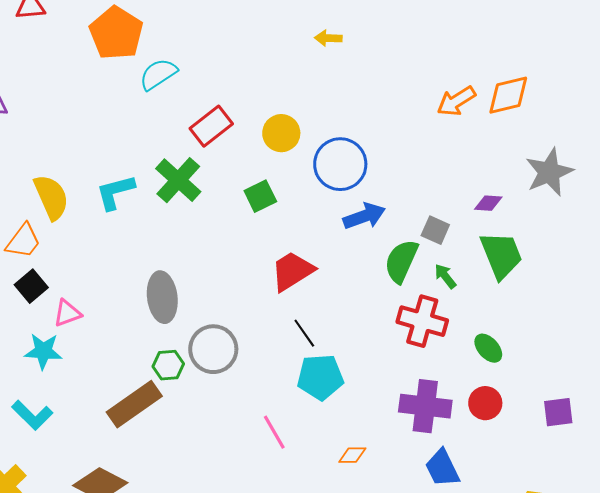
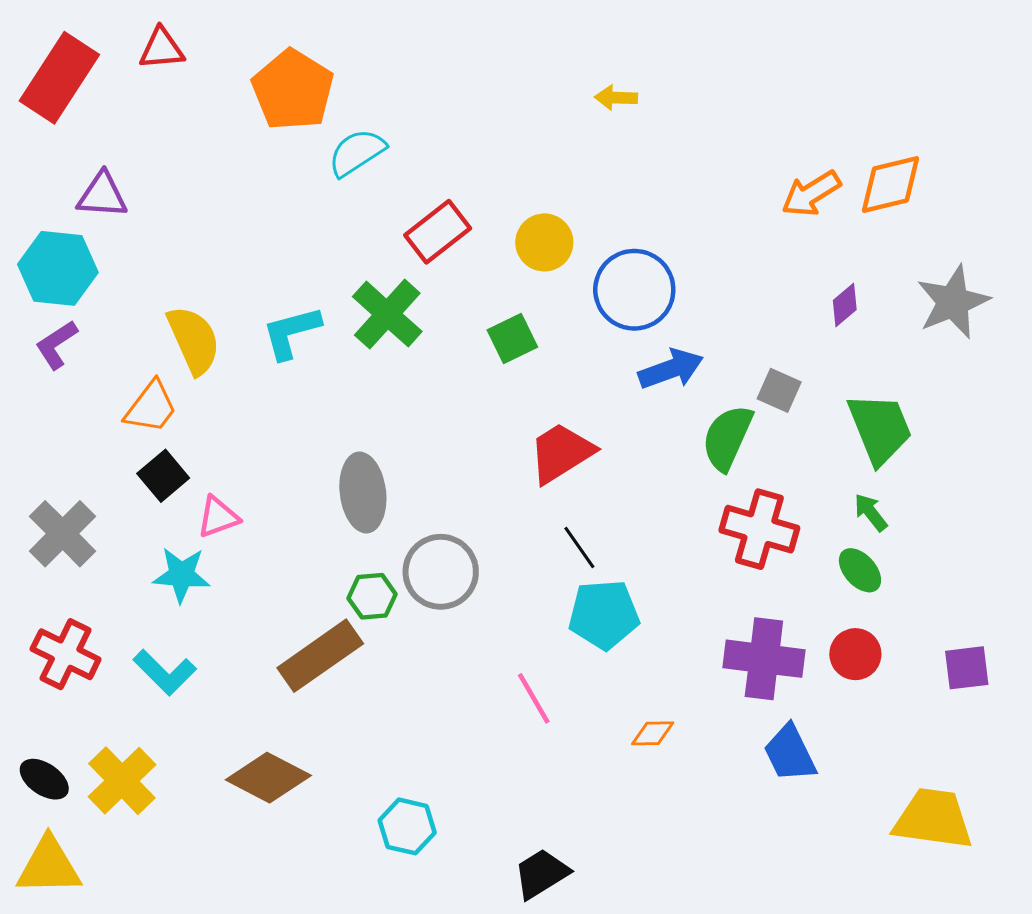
purple diamond: (488, 203) -> (845, 305), moved, turned -44
green arrow: (445, 276) -> (871, 512), moved

